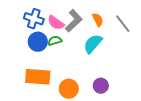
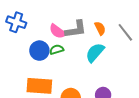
blue cross: (34, 19) -> (16, 22), moved
gray L-shape: (74, 21) -> (76, 29), turned 35

